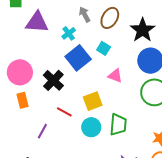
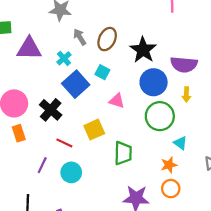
cyan circle: (91, 127) -> (71, 172), moved

